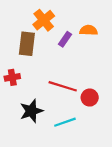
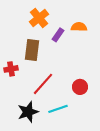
brown rectangle: (27, 44) -> (32, 50), moved
red line: (63, 86) -> (43, 84), moved, turned -65
black star: (31, 111) -> (28, 112), moved

